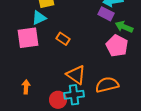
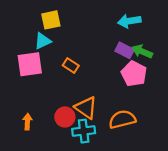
purple rectangle: (106, 14) -> (125, 50), moved
red circle: (58, 100) -> (65, 117), moved

